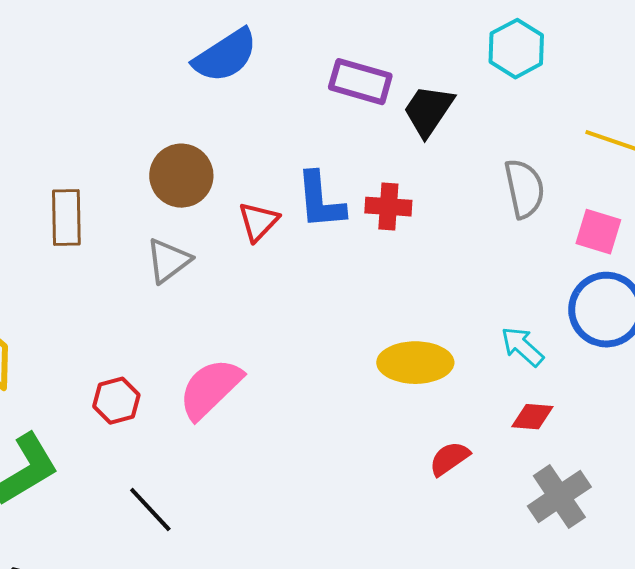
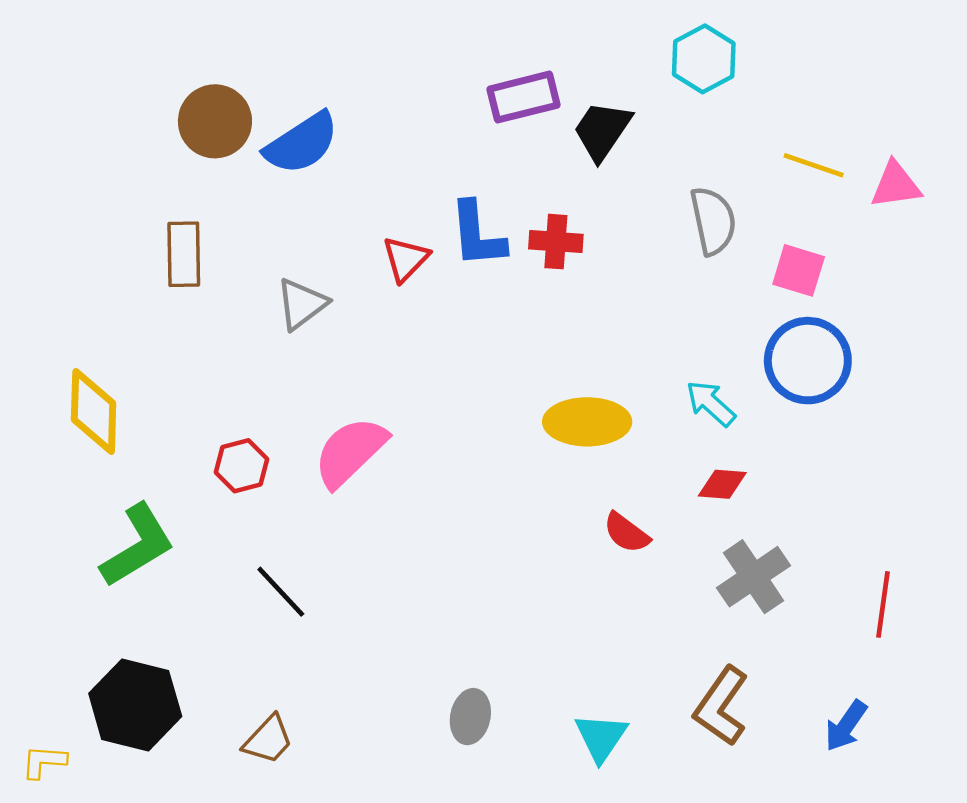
blue semicircle: (225, 56) -> (302, 143), moved
purple rectangle: (360, 82) -> (524, 97), turned -30
brown circle: (181, 176) -> (215, 121), moved
red semicircle: (449, 459) -> (626, 533), turned -108

